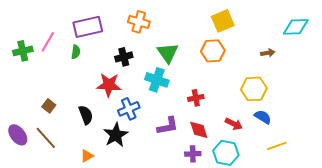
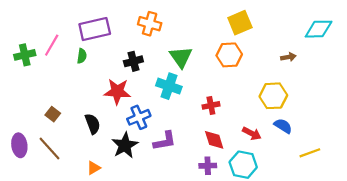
purple L-shape: (168, 126) -> (165, 141), moved
purple ellipse: (18, 135) -> (19, 145), turned 30
yellow line: (277, 146) -> (310, 153), moved

